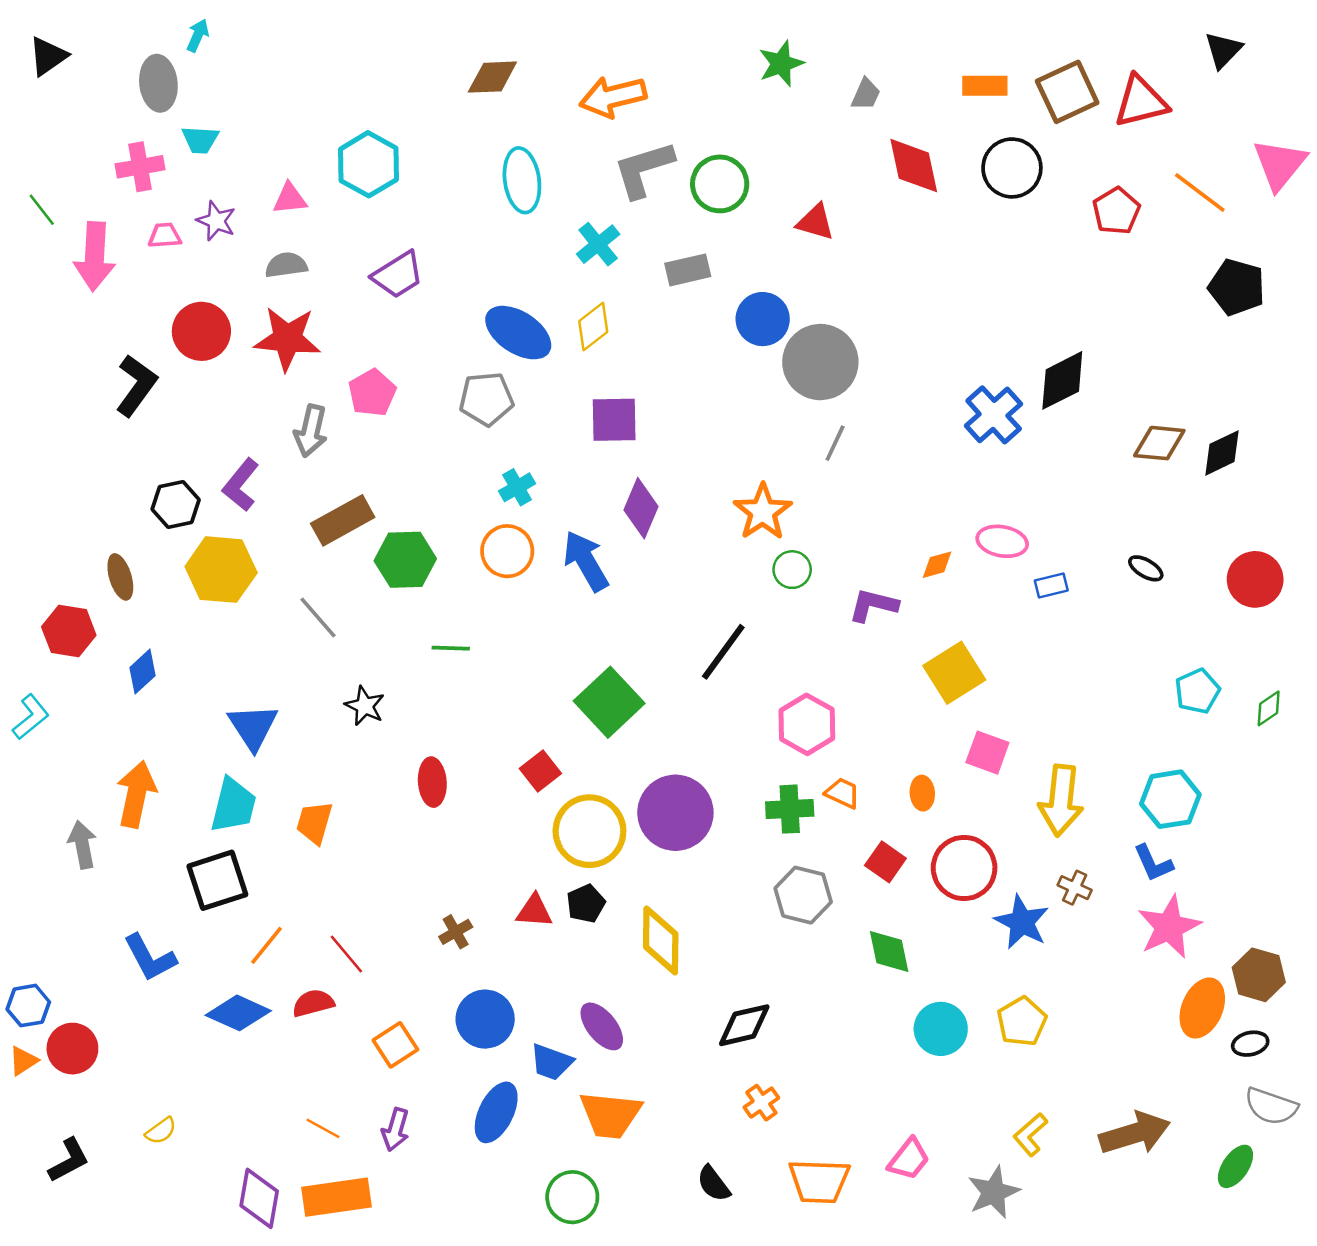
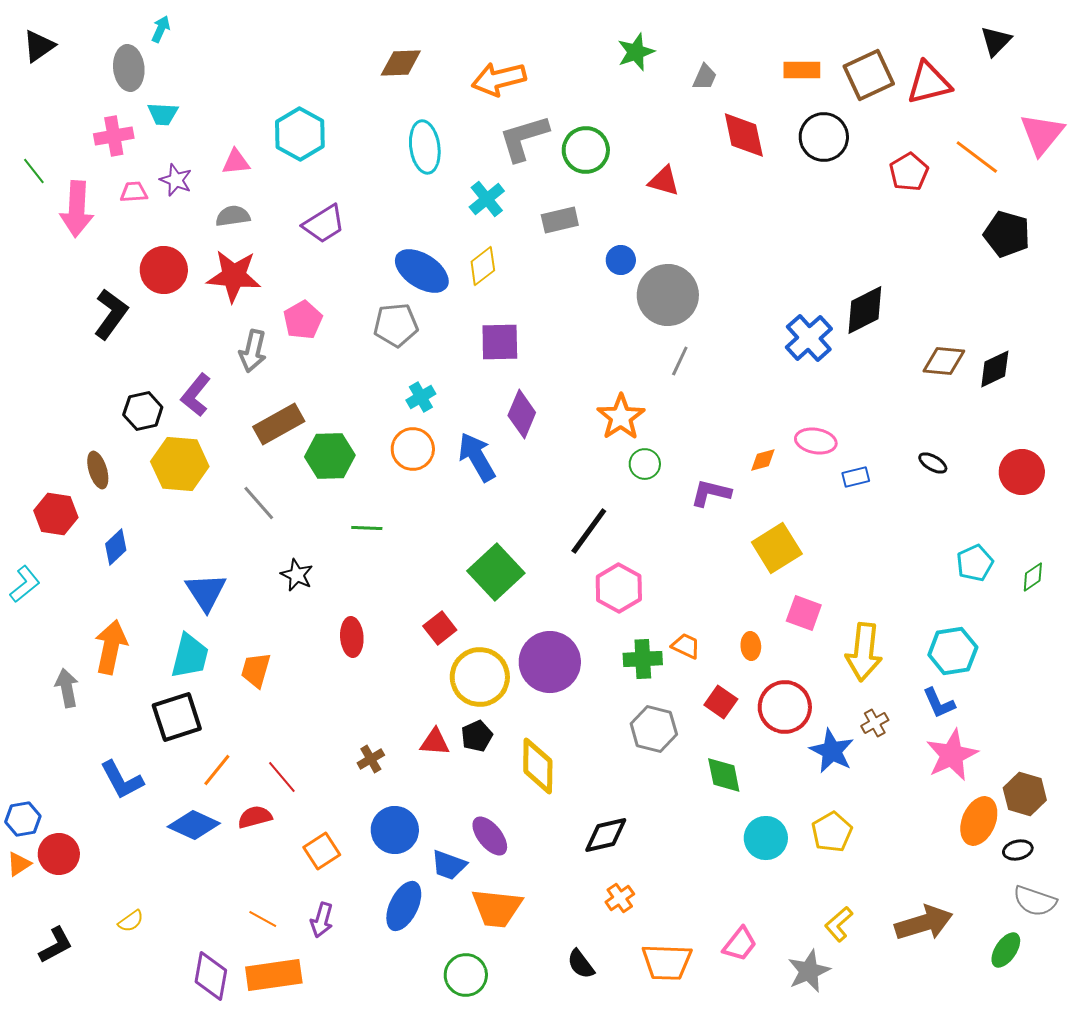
blue circle: (763, 319) -> (621, 260), size x0.7
pink hexagon: (807, 724) -> (619, 588), moved
brown cross: (1075, 888) -> (875, 723), turned 36

